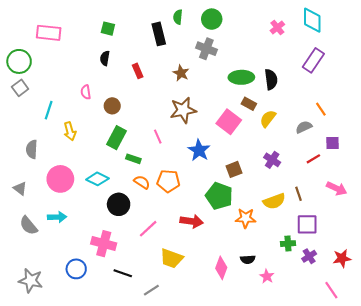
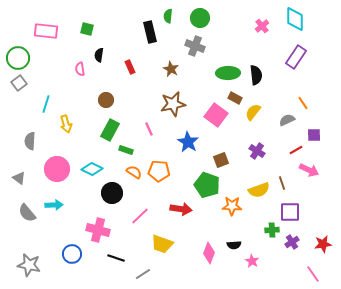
green square: (108, 29) -> (87, 29), moved
pink semicircle: (86, 92) -> (80, 69), moved
pink arrow: (337, 188) -> (309, 170), moved

